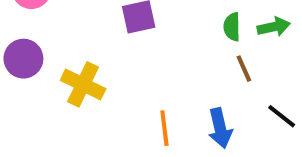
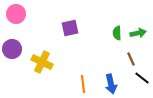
brown line: (244, 69) -> (131, 59), moved

